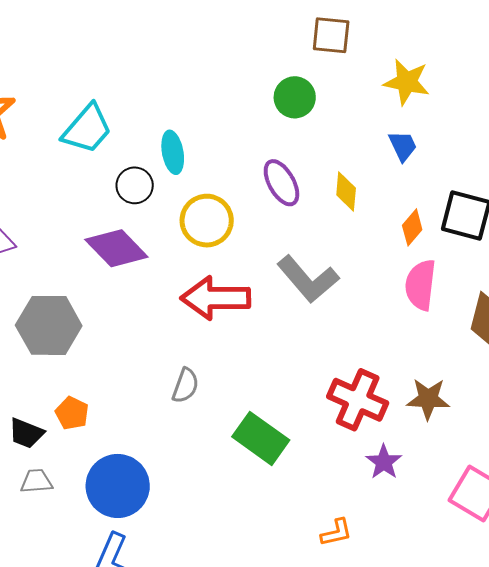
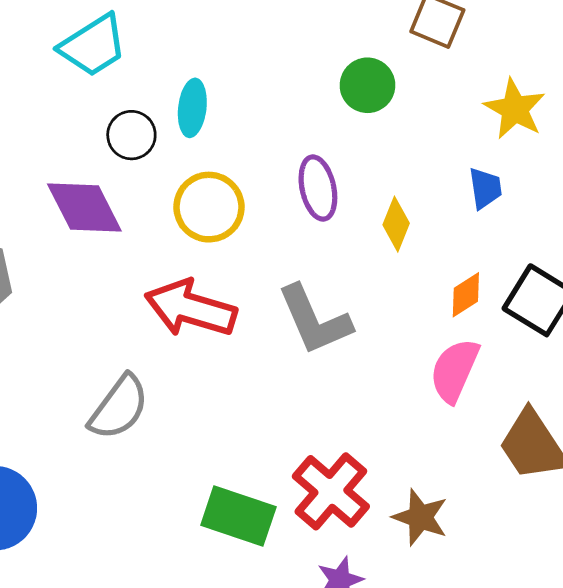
gray semicircle: (185, 386) -> (119, 407), size x1.5
green rectangle: (261, 438) -> (238, 516), moved, turned -34

